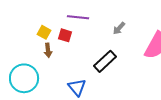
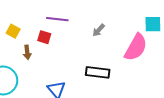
yellow square: (44, 32) -> (13, 31), moved
black rectangle: (105, 61) -> (98, 72), moved, turned 50

